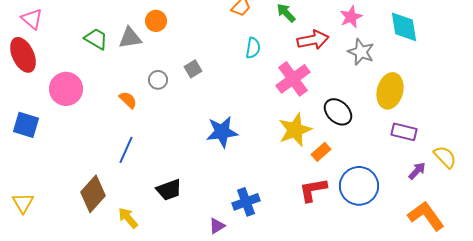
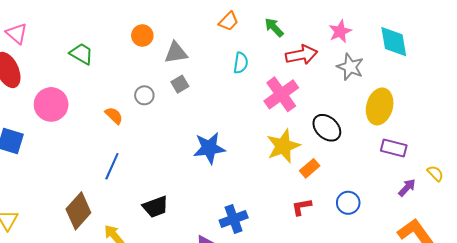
gray triangle: (130, 38) -> (176, 53), moved
yellow semicircle: (445, 157) -> (435, 173), size x0.7
blue circle: (359, 186) -> (348, 203), size x0.6
red L-shape: (313, 190) -> (302, 207), size x0.7

